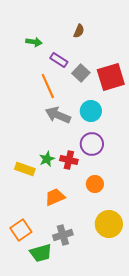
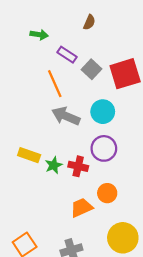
yellow rectangle: (25, 169) -> (29, 155), moved
orange trapezoid: (55, 197) -> (82, 208), moved

